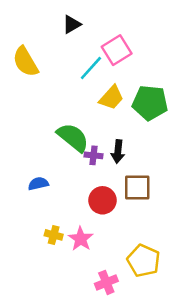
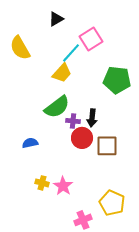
yellow trapezoid: (111, 98) -> (62, 73), moved
green semicircle: (73, 137) -> (57, 107), turned 104
red circle: (102, 200) -> (82, 138), moved

